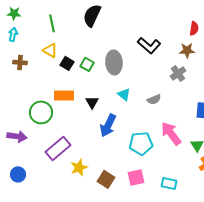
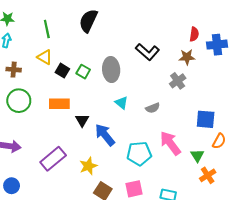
black triangle: (92, 102) -> (82, 120), moved
green circle: (41, 112) -> (19, 101), moved
blue arrow: (108, 125) -> (105, 135), turned 115
yellow star: (79, 167) -> (88, 166), moved

